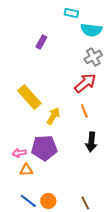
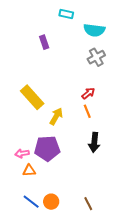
cyan rectangle: (71, 13) -> (66, 14), moved
purple rectangle: (41, 42) -> (44, 42), turned -48
red arrow: (85, 83) -> (88, 93), moved, size x0.6

